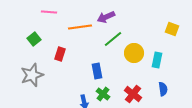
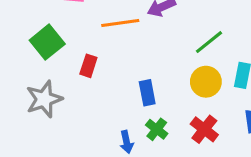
green square: (34, 39) -> (47, 42), size x1.5
green line: (113, 39) -> (209, 42), moved
yellow circle: (134, 53) -> (206, 82), moved

